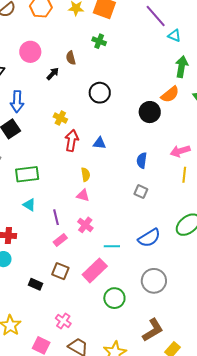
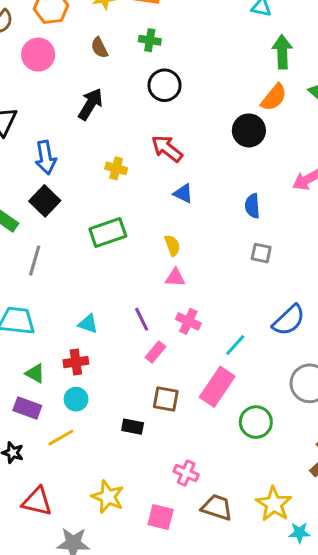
pink circle: (30, 52) -> (38, 55), moved
brown semicircle: (71, 58) -> (99, 48), moved
black arrow: (53, 74) -> (90, 104), size x1.5
black circle: (100, 93) -> (165, 85), moved
red arrow: (72, 141) -> (167, 148), moved, turned -50
blue triangle: (100, 143) -> (183, 193), turned 32
green rectangle: (27, 174) -> (108, 232), moved
cyan triangle: (29, 205) -> (88, 324), moved
cyan line: (112, 246) -> (235, 345), turned -35

